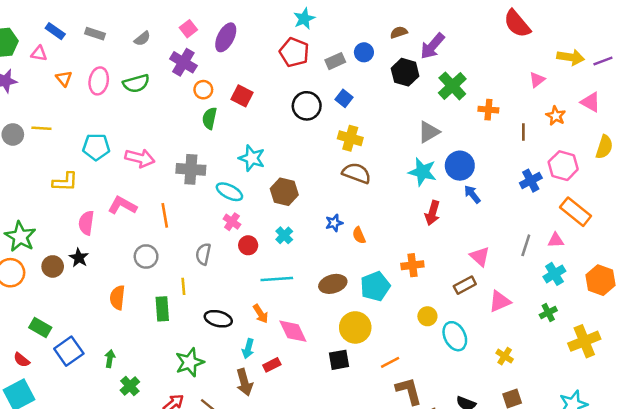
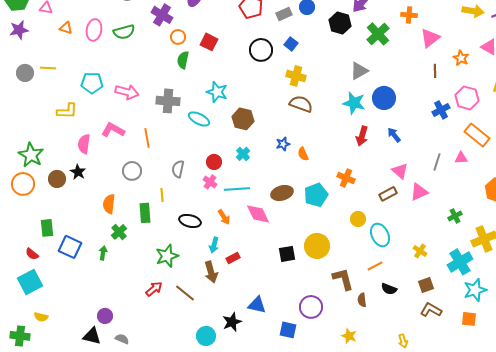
orange triangle: (64, 78) -> (66, 28), turned -32
pink triangle: (537, 80) -> (430, 38), moved, size x1.5
orange cross: (488, 110) -> (409, 15), moved
blue arrow: (472, 194) -> (394, 135), moved
pink cross: (232, 222) -> (210, 182), moved
orange cross: (412, 265) -> (346, 178), turned 30
cyan cross: (554, 274) -> (460, 262), moved, size x1.4
pink triangle: (500, 301) -> (419, 192), moved
green rectangle: (40, 327) -> (47, 228), turned 54
yellow circle: (355, 327) -> (317, 246), moved
pink diamond: (293, 331) -> (258, 214), moved
blue square: (69, 351) -> (70, 247), turned -30
orange line: (390, 362) -> (375, 266), moved
green cross: (130, 386) -> (119, 232), moved

